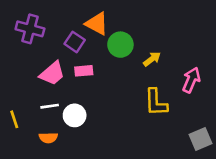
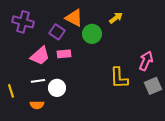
yellow arrow: (152, 59) -> (116, 18), moved
gray square: (200, 139) -> (153, 86), moved

